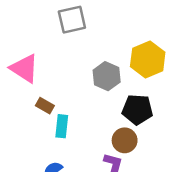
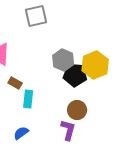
yellow hexagon: (148, 59) -> (95, 65), moved
black pentagon: (137, 110) -> (75, 75), moved

